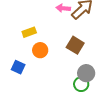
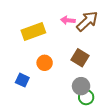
yellow rectangle: (29, 32) -> (33, 31), moved, size x1.6
gray circle: (86, 73) -> (81, 86), moved

